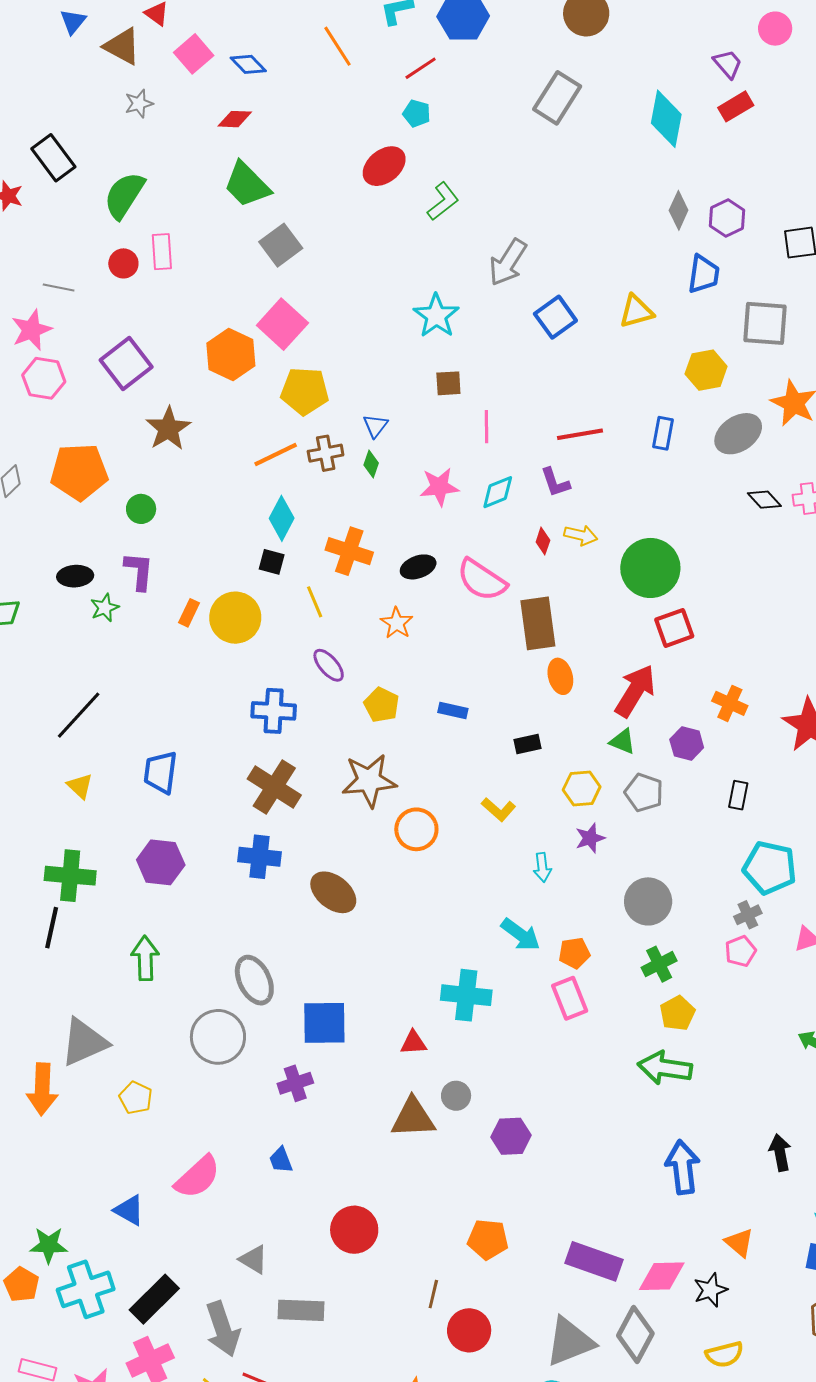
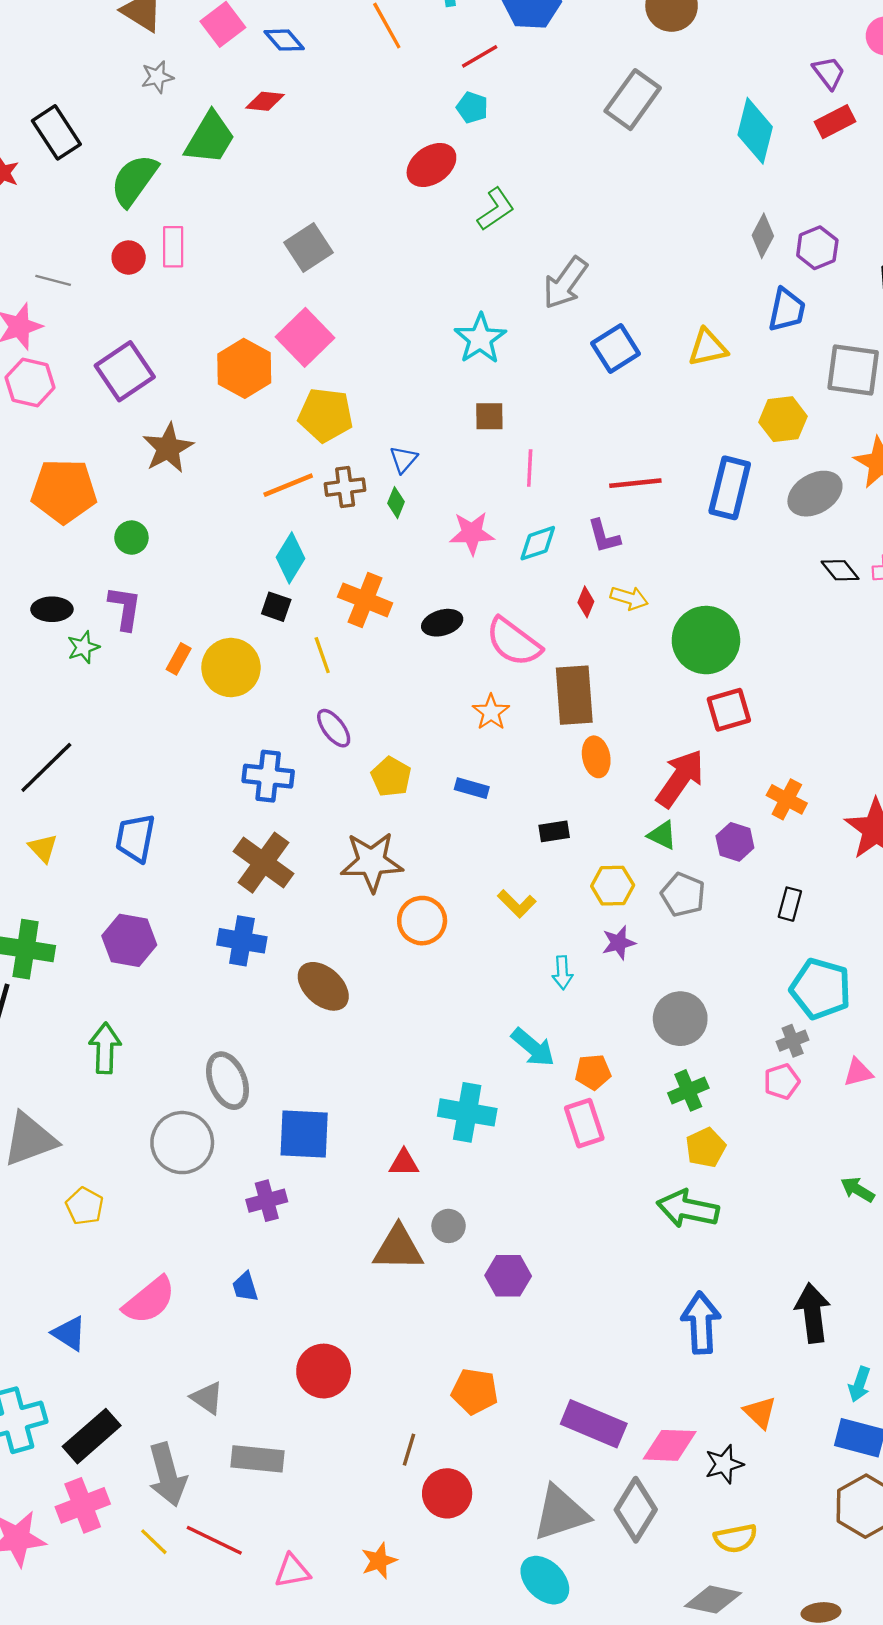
green trapezoid: (247, 185) -> (210, 138), moved, turned -108
blue rectangle: (663, 433) -> (730, 488), size x1.6
orange star: (397, 623) -> (491, 712), moved
black arrow: (780, 1153) -> (813, 1313), size x1.4

